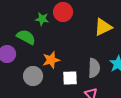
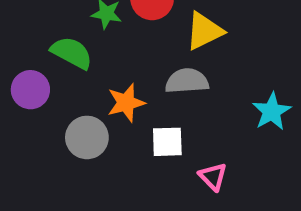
yellow triangle: (103, 27) -> (204, 31), moved
gray semicircle: (94, 68) -> (187, 81), moved, turned -96

